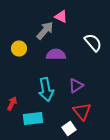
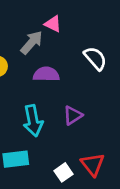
red triangle: (82, 112) -> (93, 164), moved

